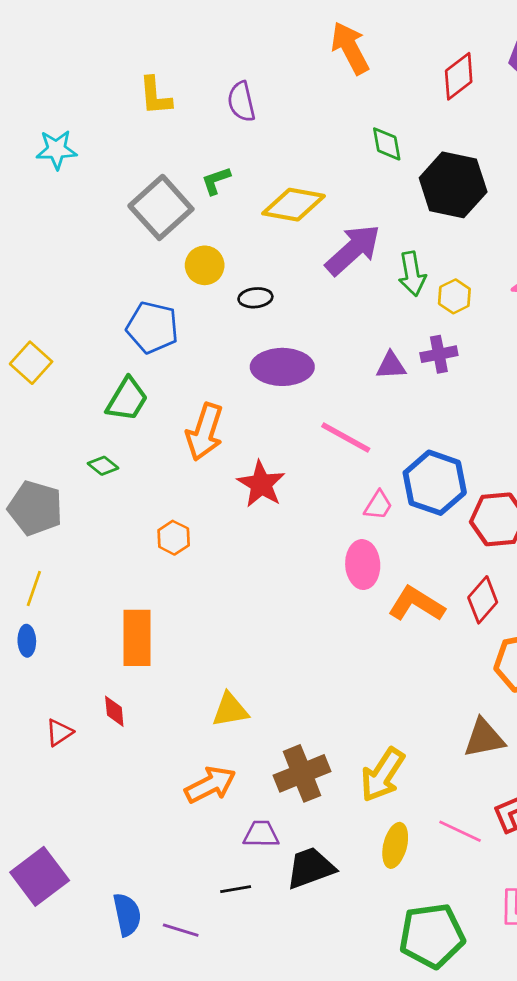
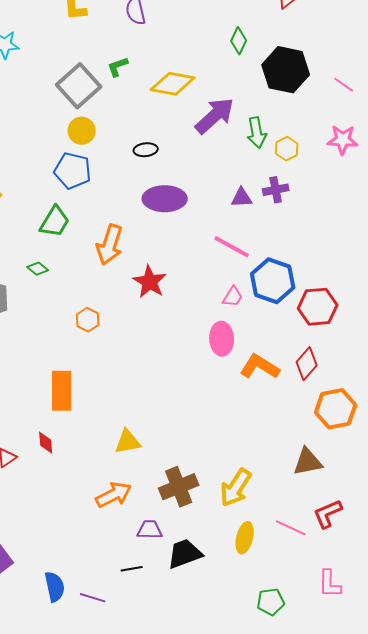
green diamond: (387, 144) -> (239, 41), turned 36
yellow circle: (205, 265) -> (82, 131), moved
pink line: (346, 438) -> (232, 247), moved
green pentagon: (432, 936) -> (271, 602), size x0.6

